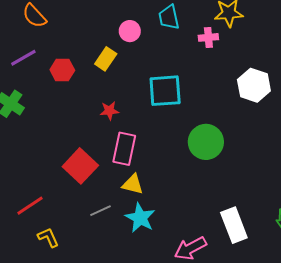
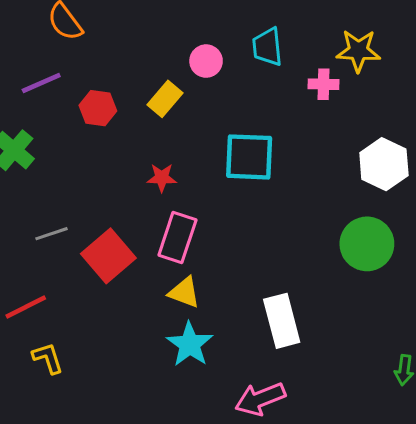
green circle: (206, 142) -> (367, 244), moved
gray line: (101, 211) -> (52, 234), moved
white rectangle: (234, 225) -> (282, 321), moved

